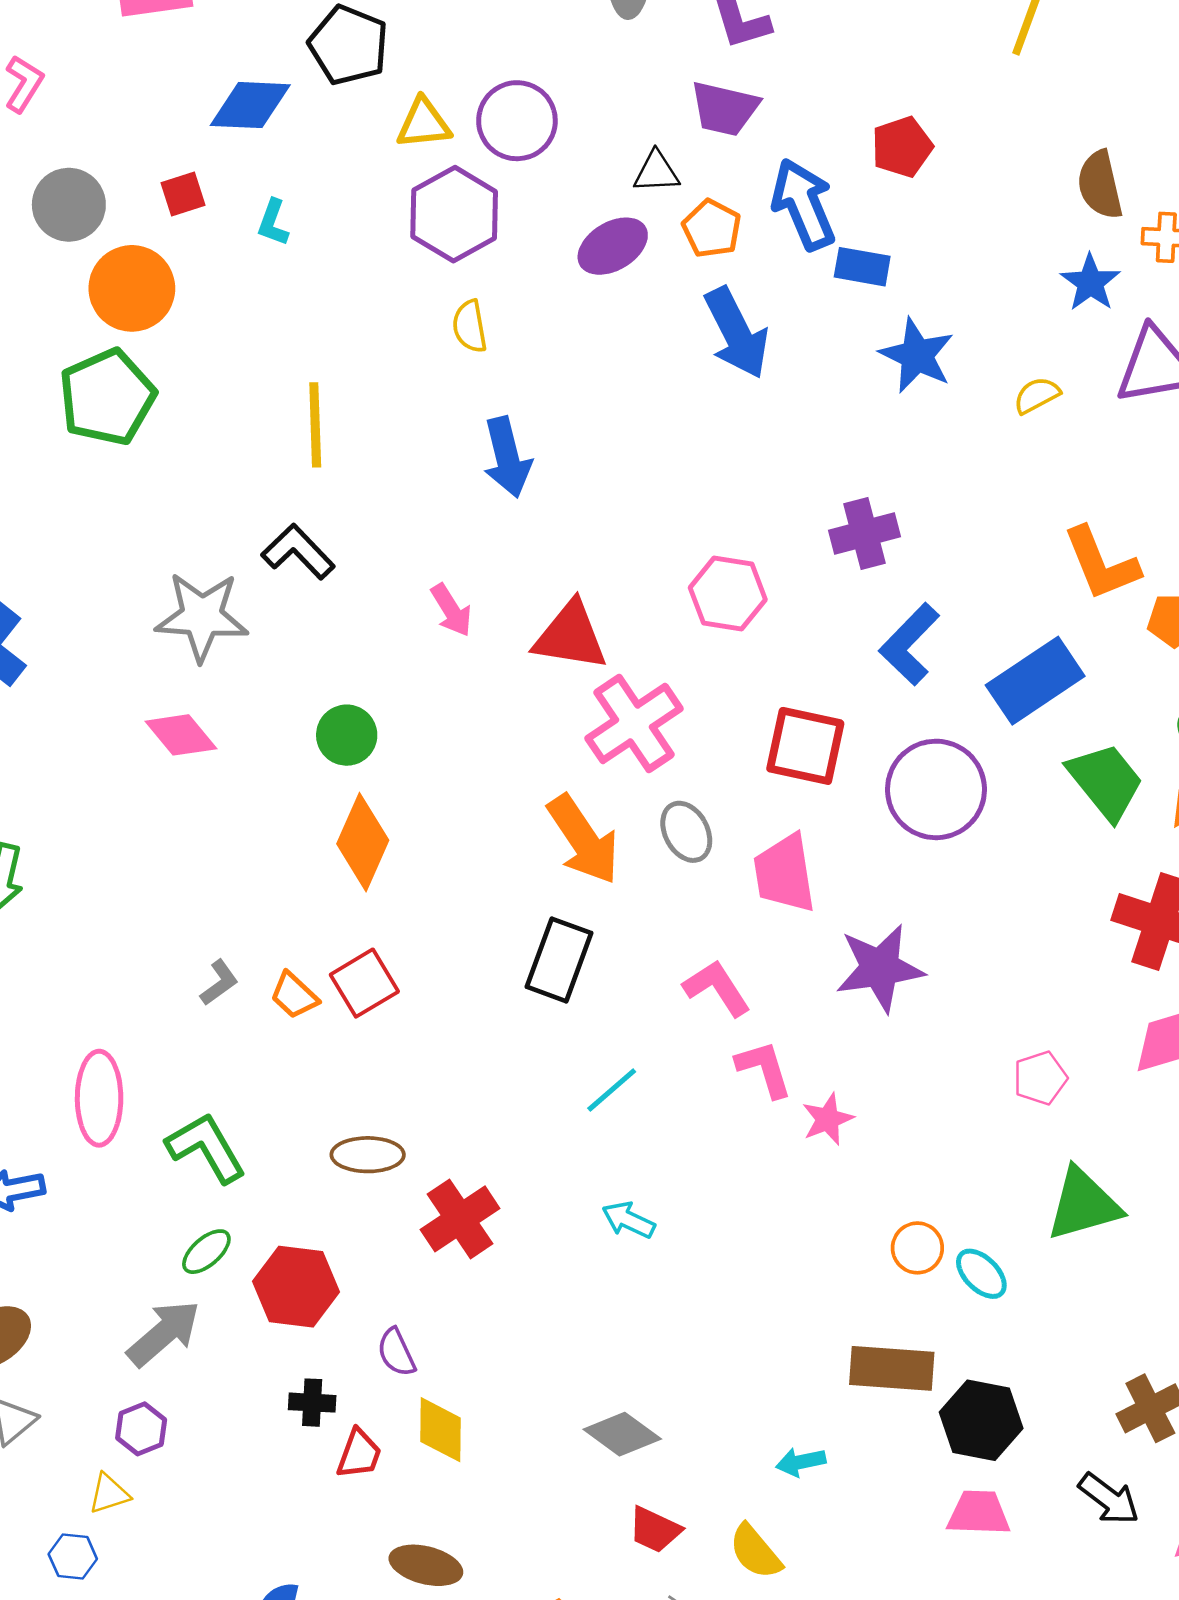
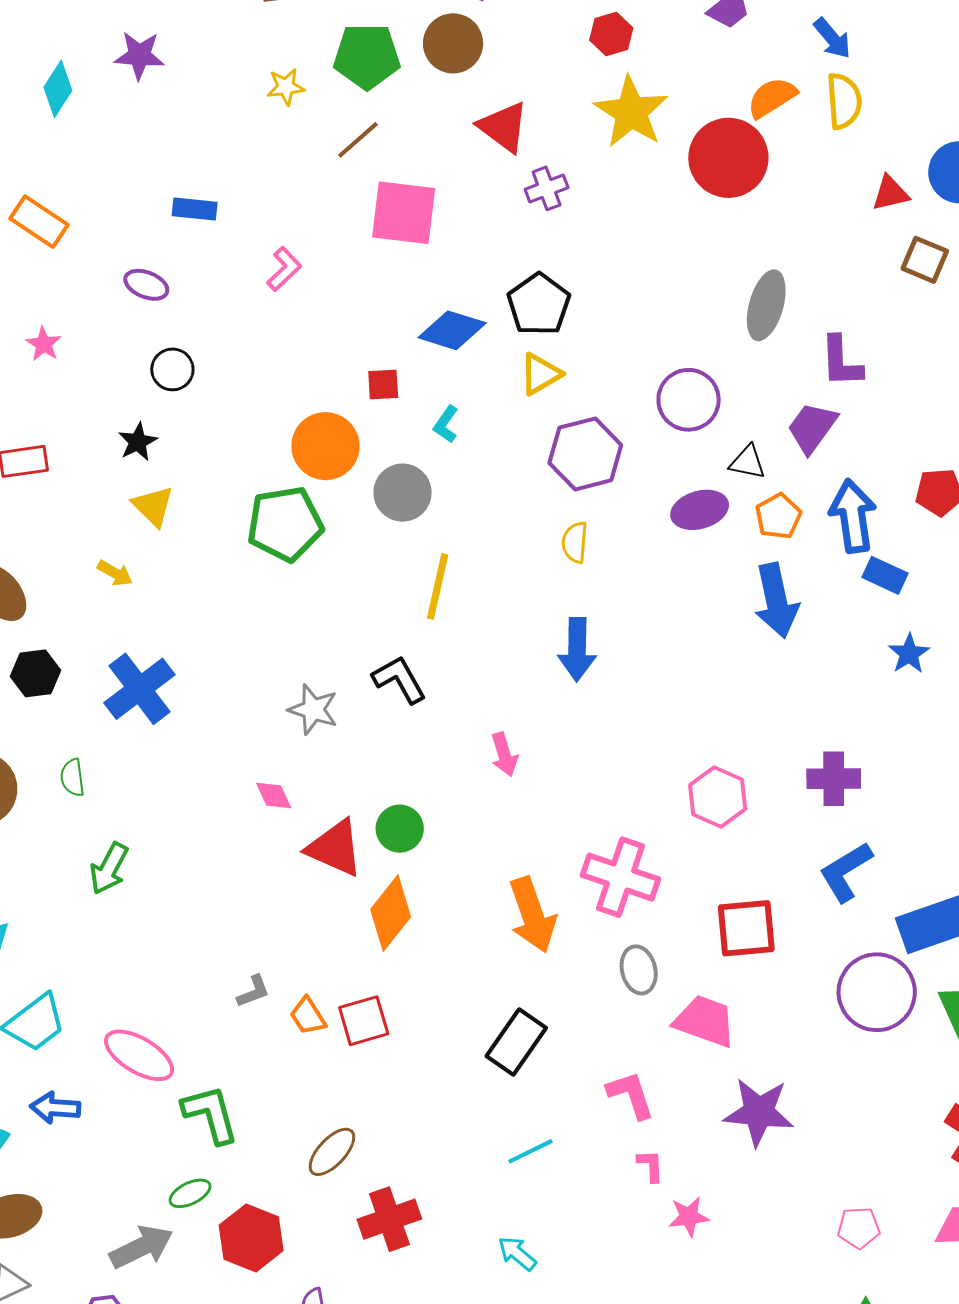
purple trapezoid: (725, 109) -> (812, 428), turned 98
purple circle: (517, 121) -> (689, 400), moved
yellow triangle: (424, 123) -> (541, 374), moved, turned -39
gray circle: (69, 205) -> (403, 493), moved
blue star: (917, 355) -> (909, 654), size x0.7
gray star: (202, 616) -> (313, 710), size x0.7
red triangle: (570, 636) -> (335, 848), moved
pink cross: (634, 723) -> (621, 877), turned 38
pink diamond: (181, 735) -> (274, 795), size x0.7
red square: (805, 746) -> (746, 928), turned -32
purple circle: (936, 789) -> (877, 992), moved
orange arrow: (583, 840) -> (532, 915), moved
pink trapezoid: (785, 873) -> (705, 1021), turned 104
pink L-shape: (764, 1069) -> (651, 1166), size x0.7
pink ellipse: (99, 1098) -> (139, 1055), turned -74
brown ellipse: (368, 1155) -> (332, 1152), turned -62

